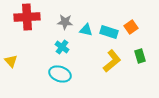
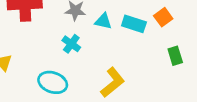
yellow L-shape: (112, 61) -> (113, 82), moved
cyan ellipse: (60, 74) -> (53, 82), moved

